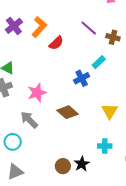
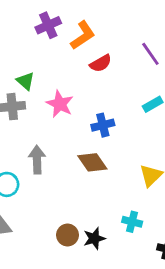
blue cross: (82, 78) -> (103, 125), moved
pink star: (37, 93) -> (60, 104), moved, turned 30
gray arrow: (29, 120) -> (37, 160), turned 30

